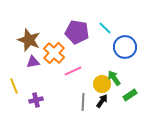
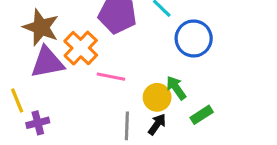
purple triangle: (33, 62) -> (47, 62), size x1.6
pink line: (73, 71) -> (111, 77), turned 36
purple cross: (36, 100) -> (38, 123), moved

